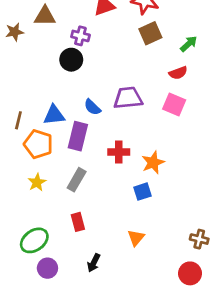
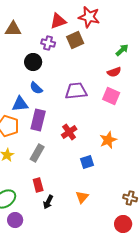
brown square: (150, 33) -> (75, 40), moved
purple cross: (80, 36) -> (48, 43), moved
blue semicircle: (92, 107) -> (36, 88), moved
red cross: (119, 152) -> (69, 132), turned -35
orange star: (153, 163) -> (108, 140), moved
black arrow: (94, 263) -> (48, 202), moved

